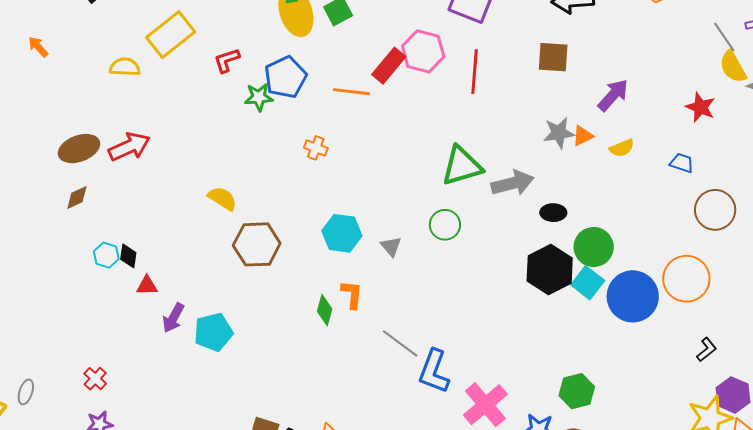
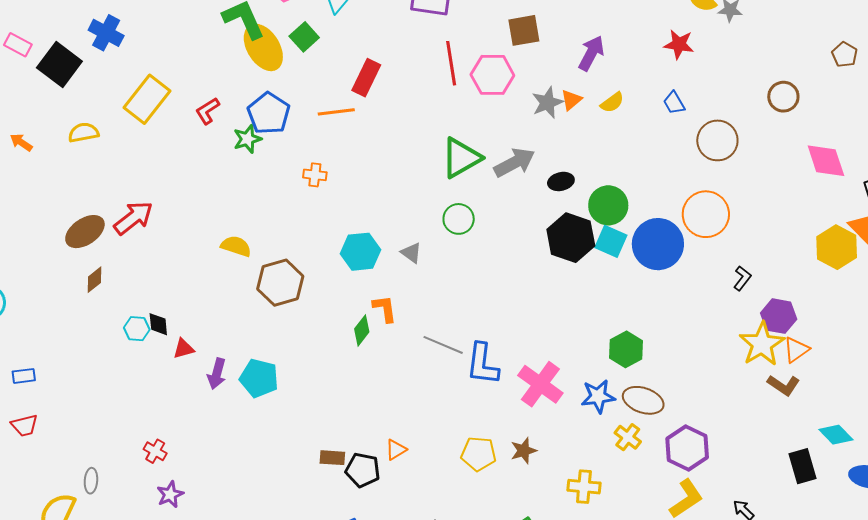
pink hexagon: (423, 51) -> (492, 75), moved
yellow semicircle: (125, 67) -> (83, 133), moved
blue trapezoid: (682, 163) -> (674, 103), turned -125
green diamond: (325, 310) -> (362, 330), turned 36
cyan pentagon: (213, 332) -> (259, 378), turned -30

